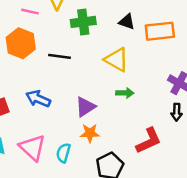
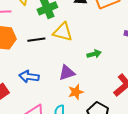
yellow triangle: (117, 60) -> (63, 32), moved
purple triangle: (85, 107) -> (67, 73), turned 30

